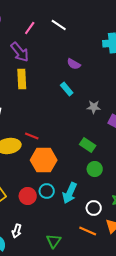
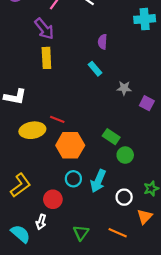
purple semicircle: (74, 64) -> (103, 42), turned 64
green rectangle: (88, 145) -> (111, 137), moved
red circle: (28, 196) -> (53, 199), moved
orange line: (88, 231) -> (118, 233), moved

